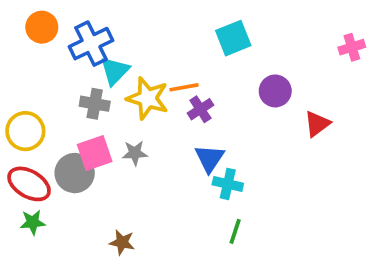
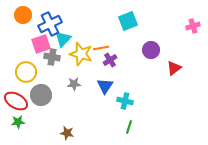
yellow circle: (25, 131) -> (26, 72), moved
pink square: (95, 153) -> (41, 44), moved
blue triangle: (210, 158) -> (105, 86), moved

